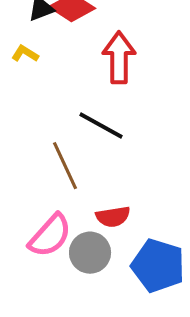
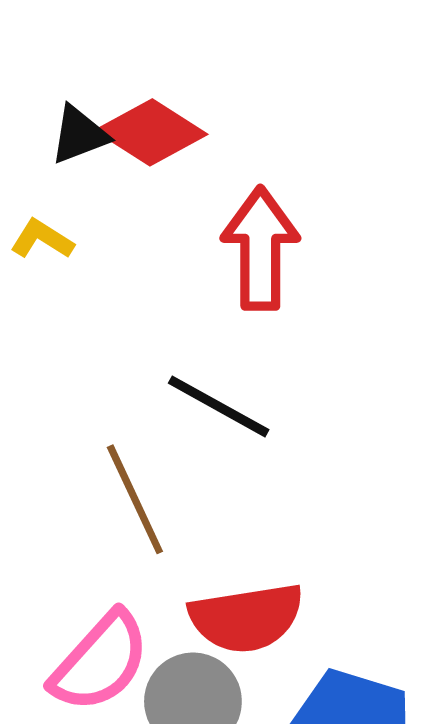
red semicircle: (113, 217) -> (246, 618), size x1.4

